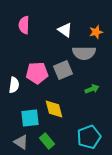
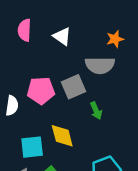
white triangle: (65, 30) -> (62, 36), moved
green arrow: (92, 89) -> (96, 111), moved, turned 88

